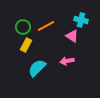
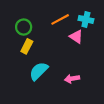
orange line: (46, 26) -> (60, 19), moved
pink arrow: (67, 61) -> (72, 79), moved

